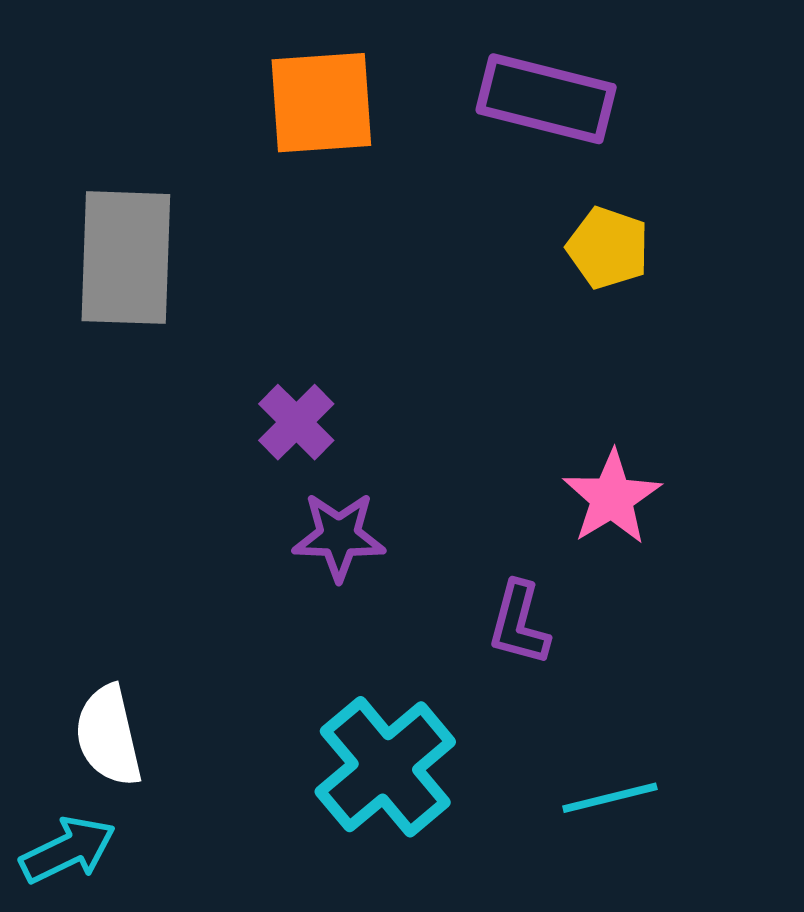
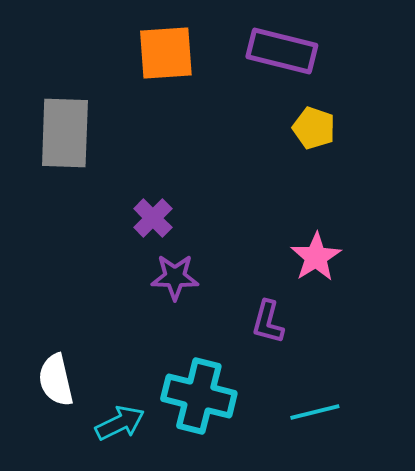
cyan cross: (385, 767) -> (199, 396), turned -36
cyan arrow: (68, 850) -> (120, 423), moved

